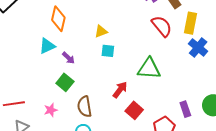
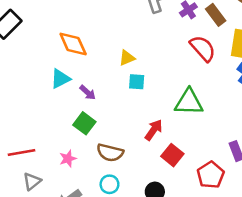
orange diamond: (58, 19) -> (73, 44), turned -35
brown semicircle: (85, 106) -> (110, 153), turned -65

